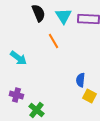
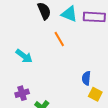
cyan triangle: (63, 16) -> (69, 14), turned -36
purple cross: (16, 95) -> (22, 93), turned -32

